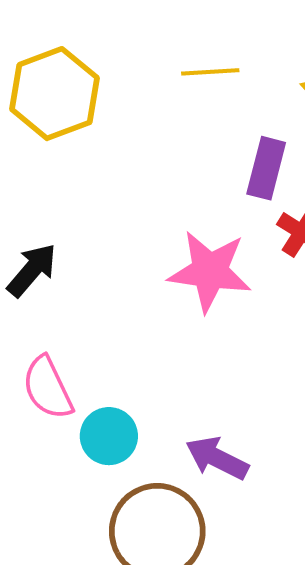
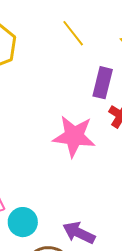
yellow line: (210, 72) -> (73, 33), turned 56

